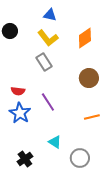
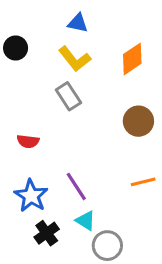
purple line: (48, 102) -> (76, 186), moved
blue star: (20, 113) -> (31, 196), moved
gray circle: (80, 158) -> (107, 246), moved
black cross: (25, 159) -> (47, 233), moved

